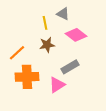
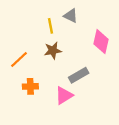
pink diamond: (76, 35) -> (101, 42), moved, turned 65
orange cross: (27, 77) -> (30, 86), size x0.6

